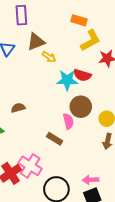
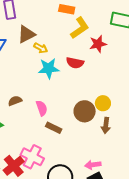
cyan star: (67, 80) -> (49, 68), moved
brown circle: (81, 107) -> (85, 111), moved
pink semicircle: (68, 121) -> (42, 108), moved

